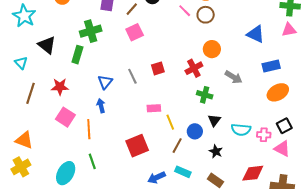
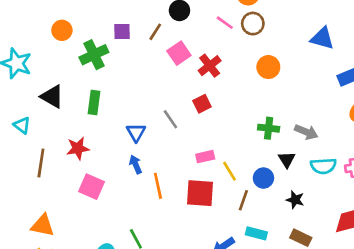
green cross: (91, 31) -> (94, 55), moved
pink square: (135, 32) -> (179, 53), moved
red cross: (194, 68) -> (210, 66), moved
gray arrow: (234, 77) -> (306, 132), moved
orange line: (89, 129) -> (158, 186), moved
red square: (137, 146) -> (200, 193), moved, turned 35

